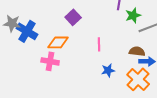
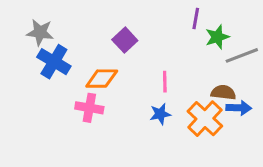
gray star: (12, 23) -> (40, 32), moved
blue star: (108, 70) -> (160, 114), moved
orange cross: (138, 79) -> (205, 119), moved

